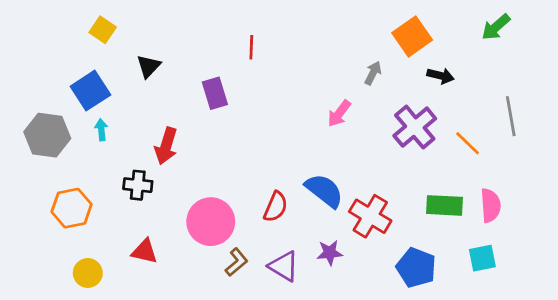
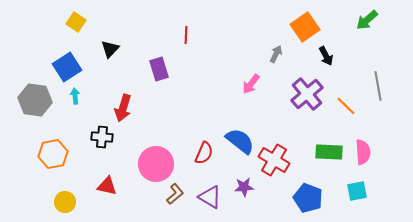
black arrow: (440, 76) -> (326, 56), turned 48

